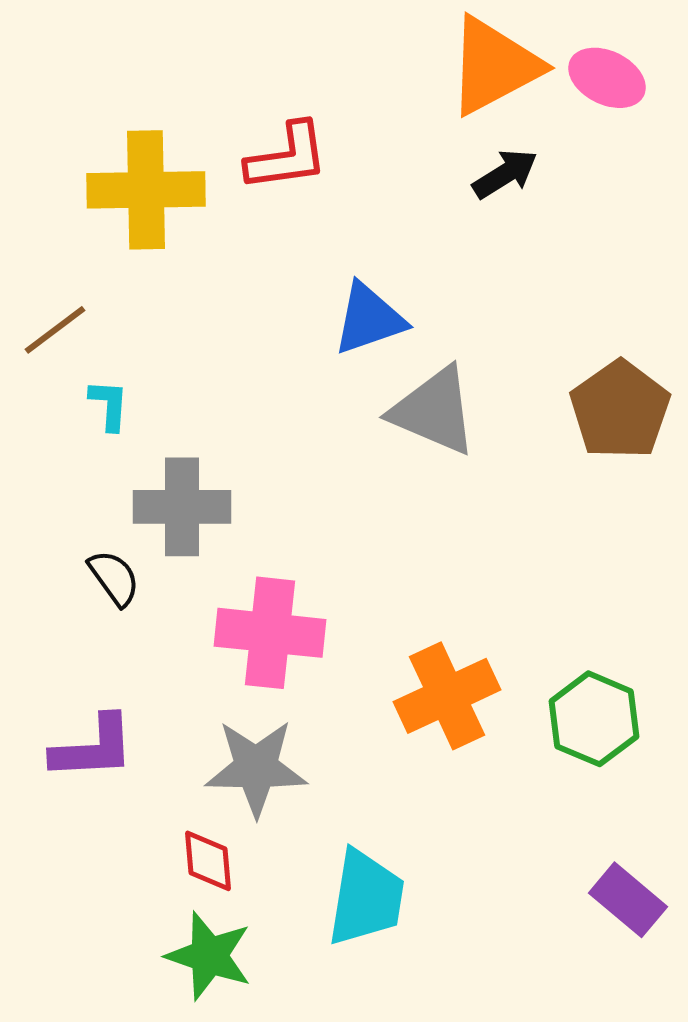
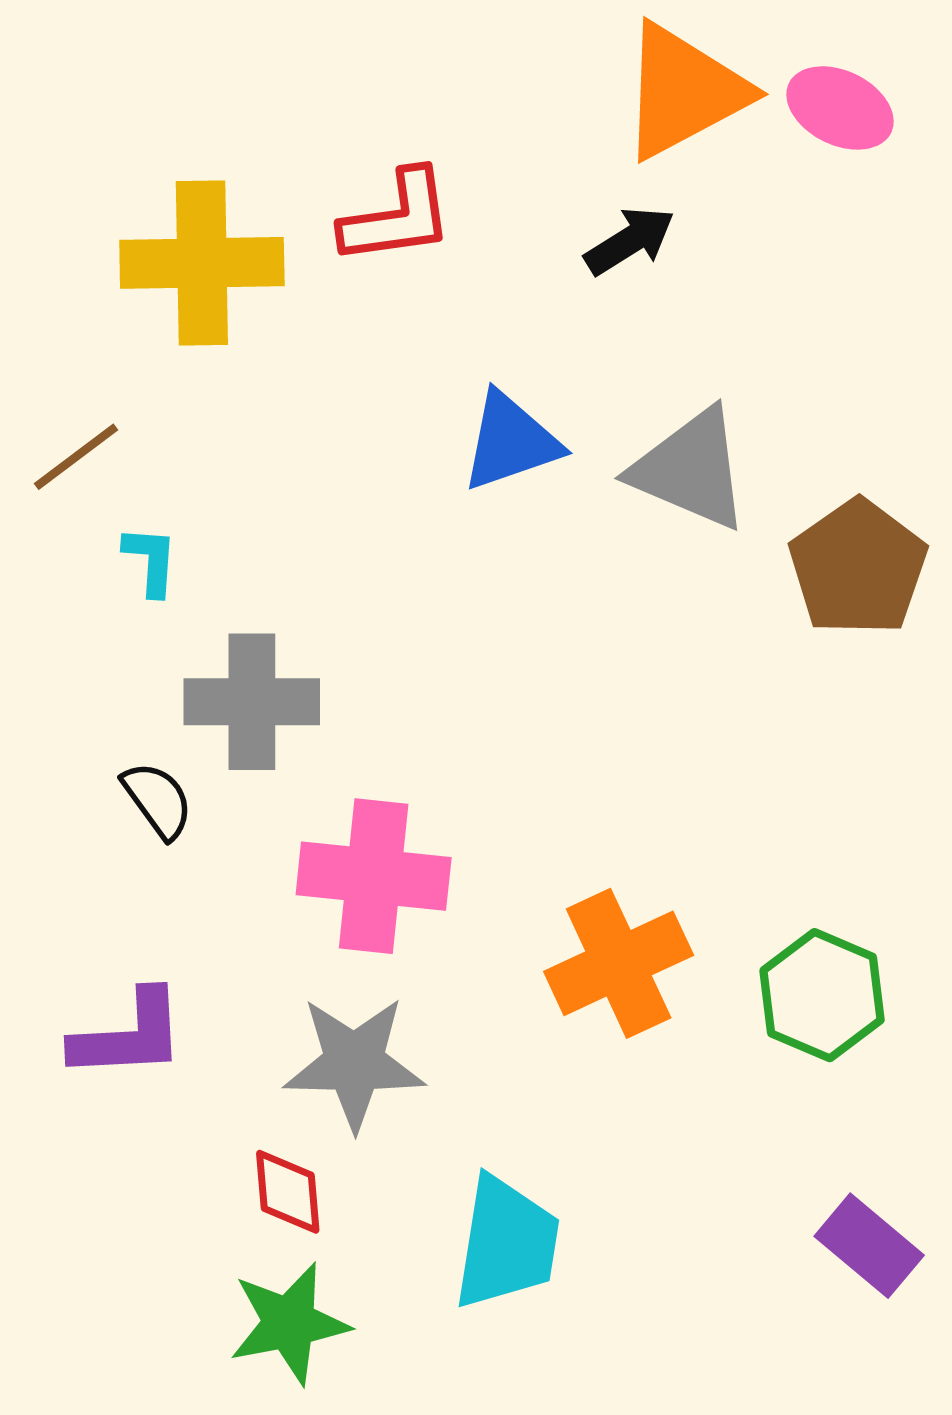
black arrow: (505, 174) -> (630, 241), moved
gray triangle: (434, 411) -> (691, 469), moved
green star: (209, 956) -> (289, 1323), turned -30

